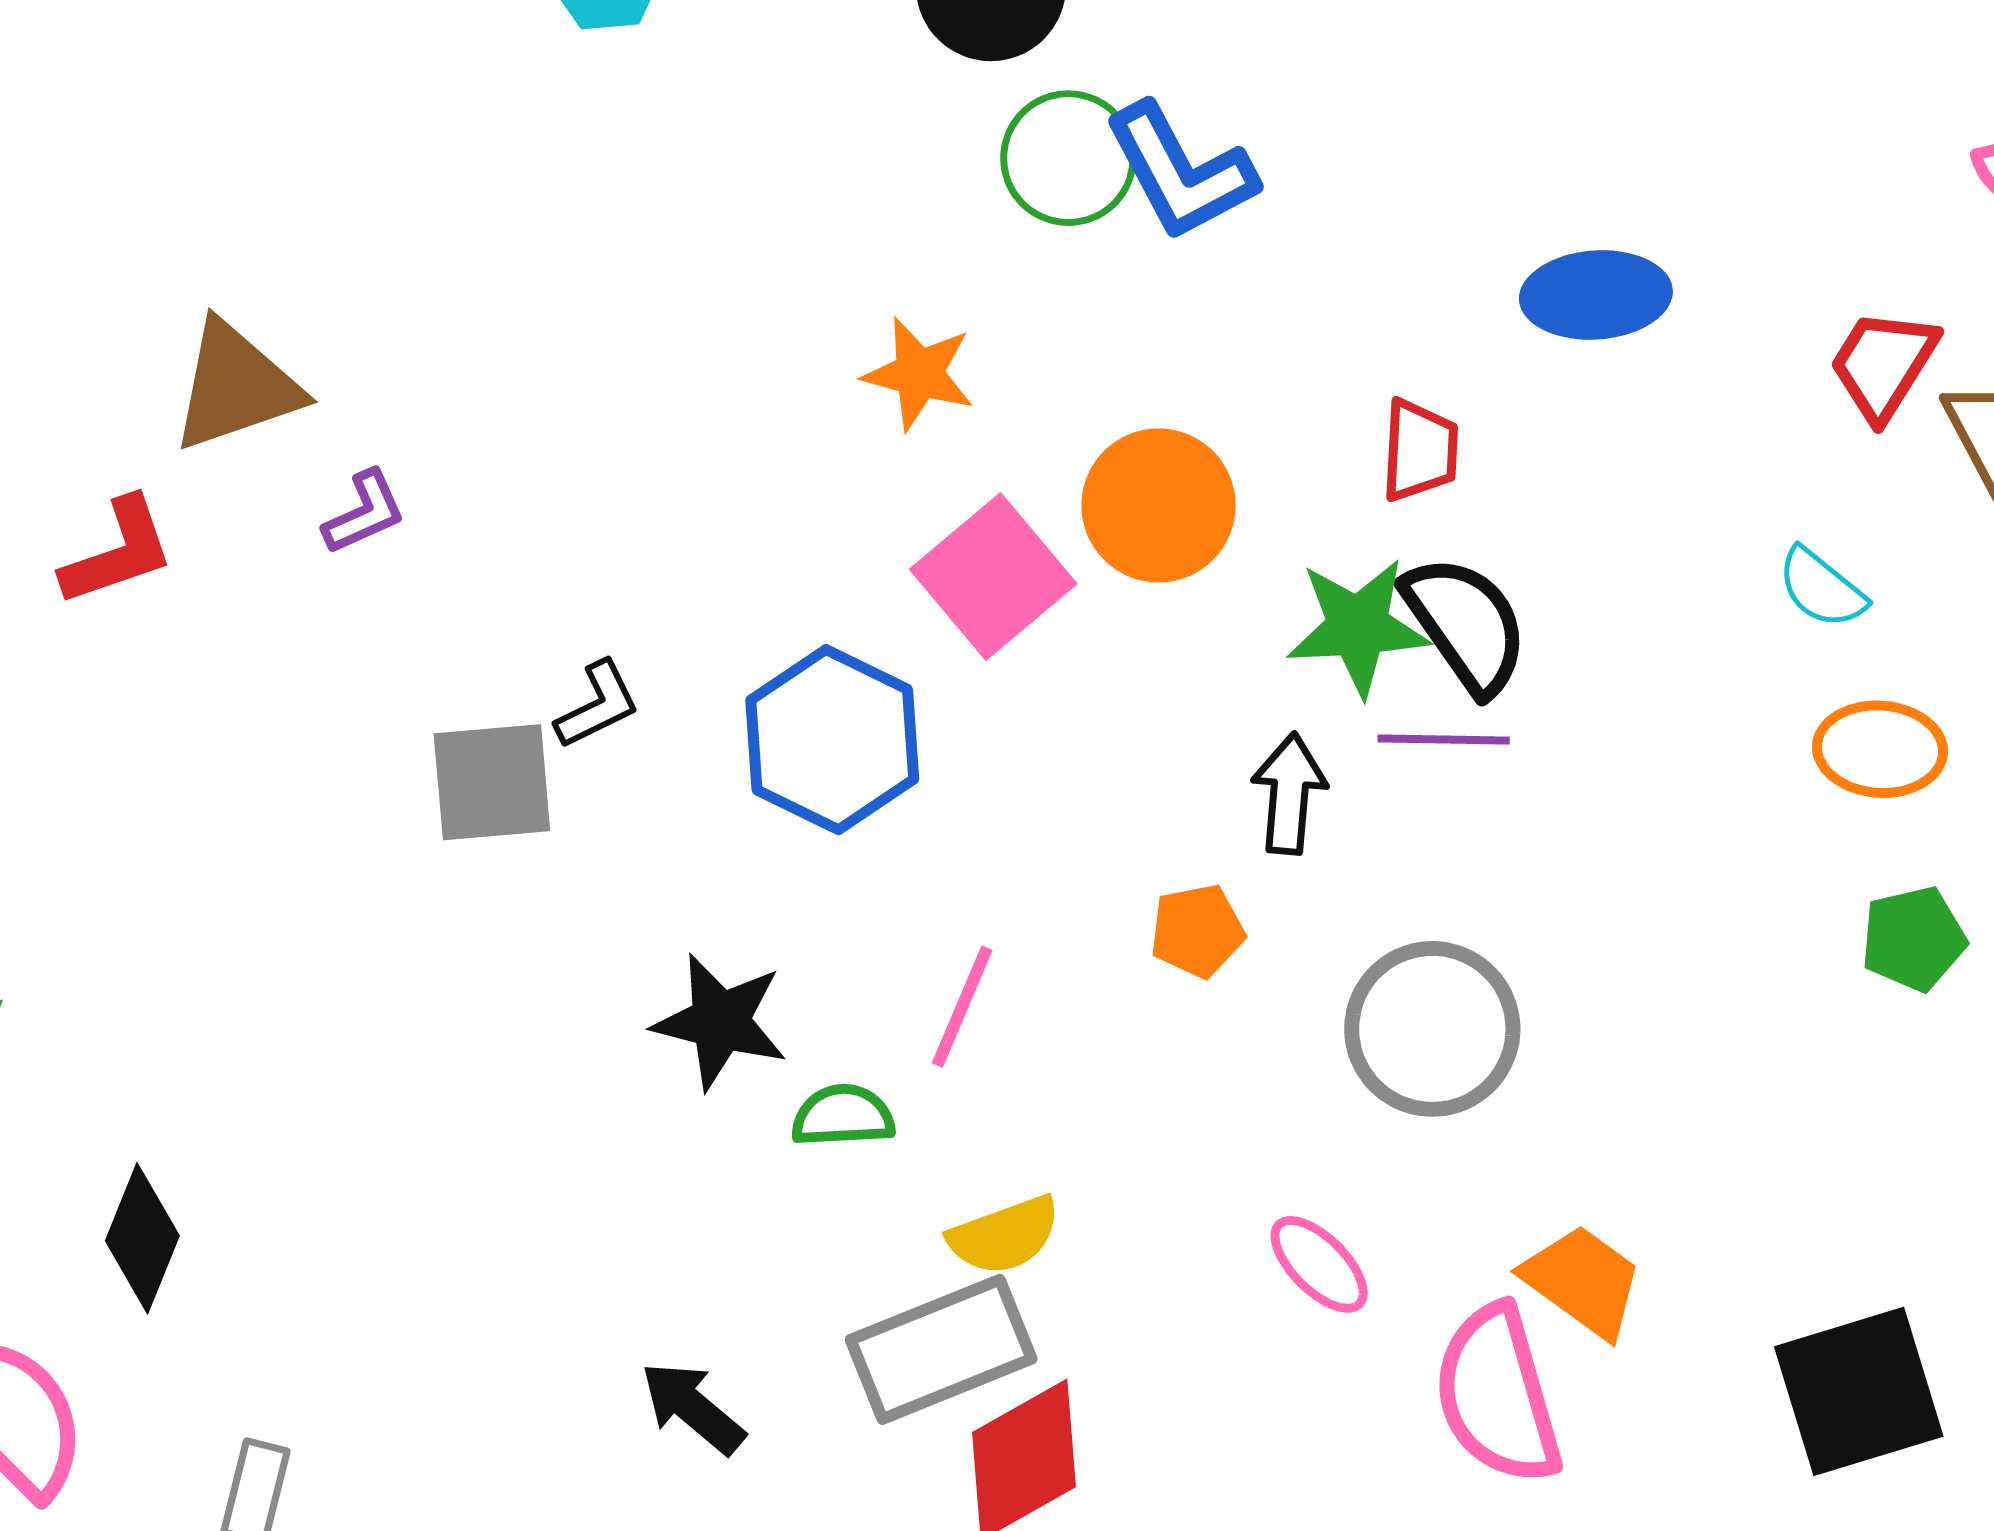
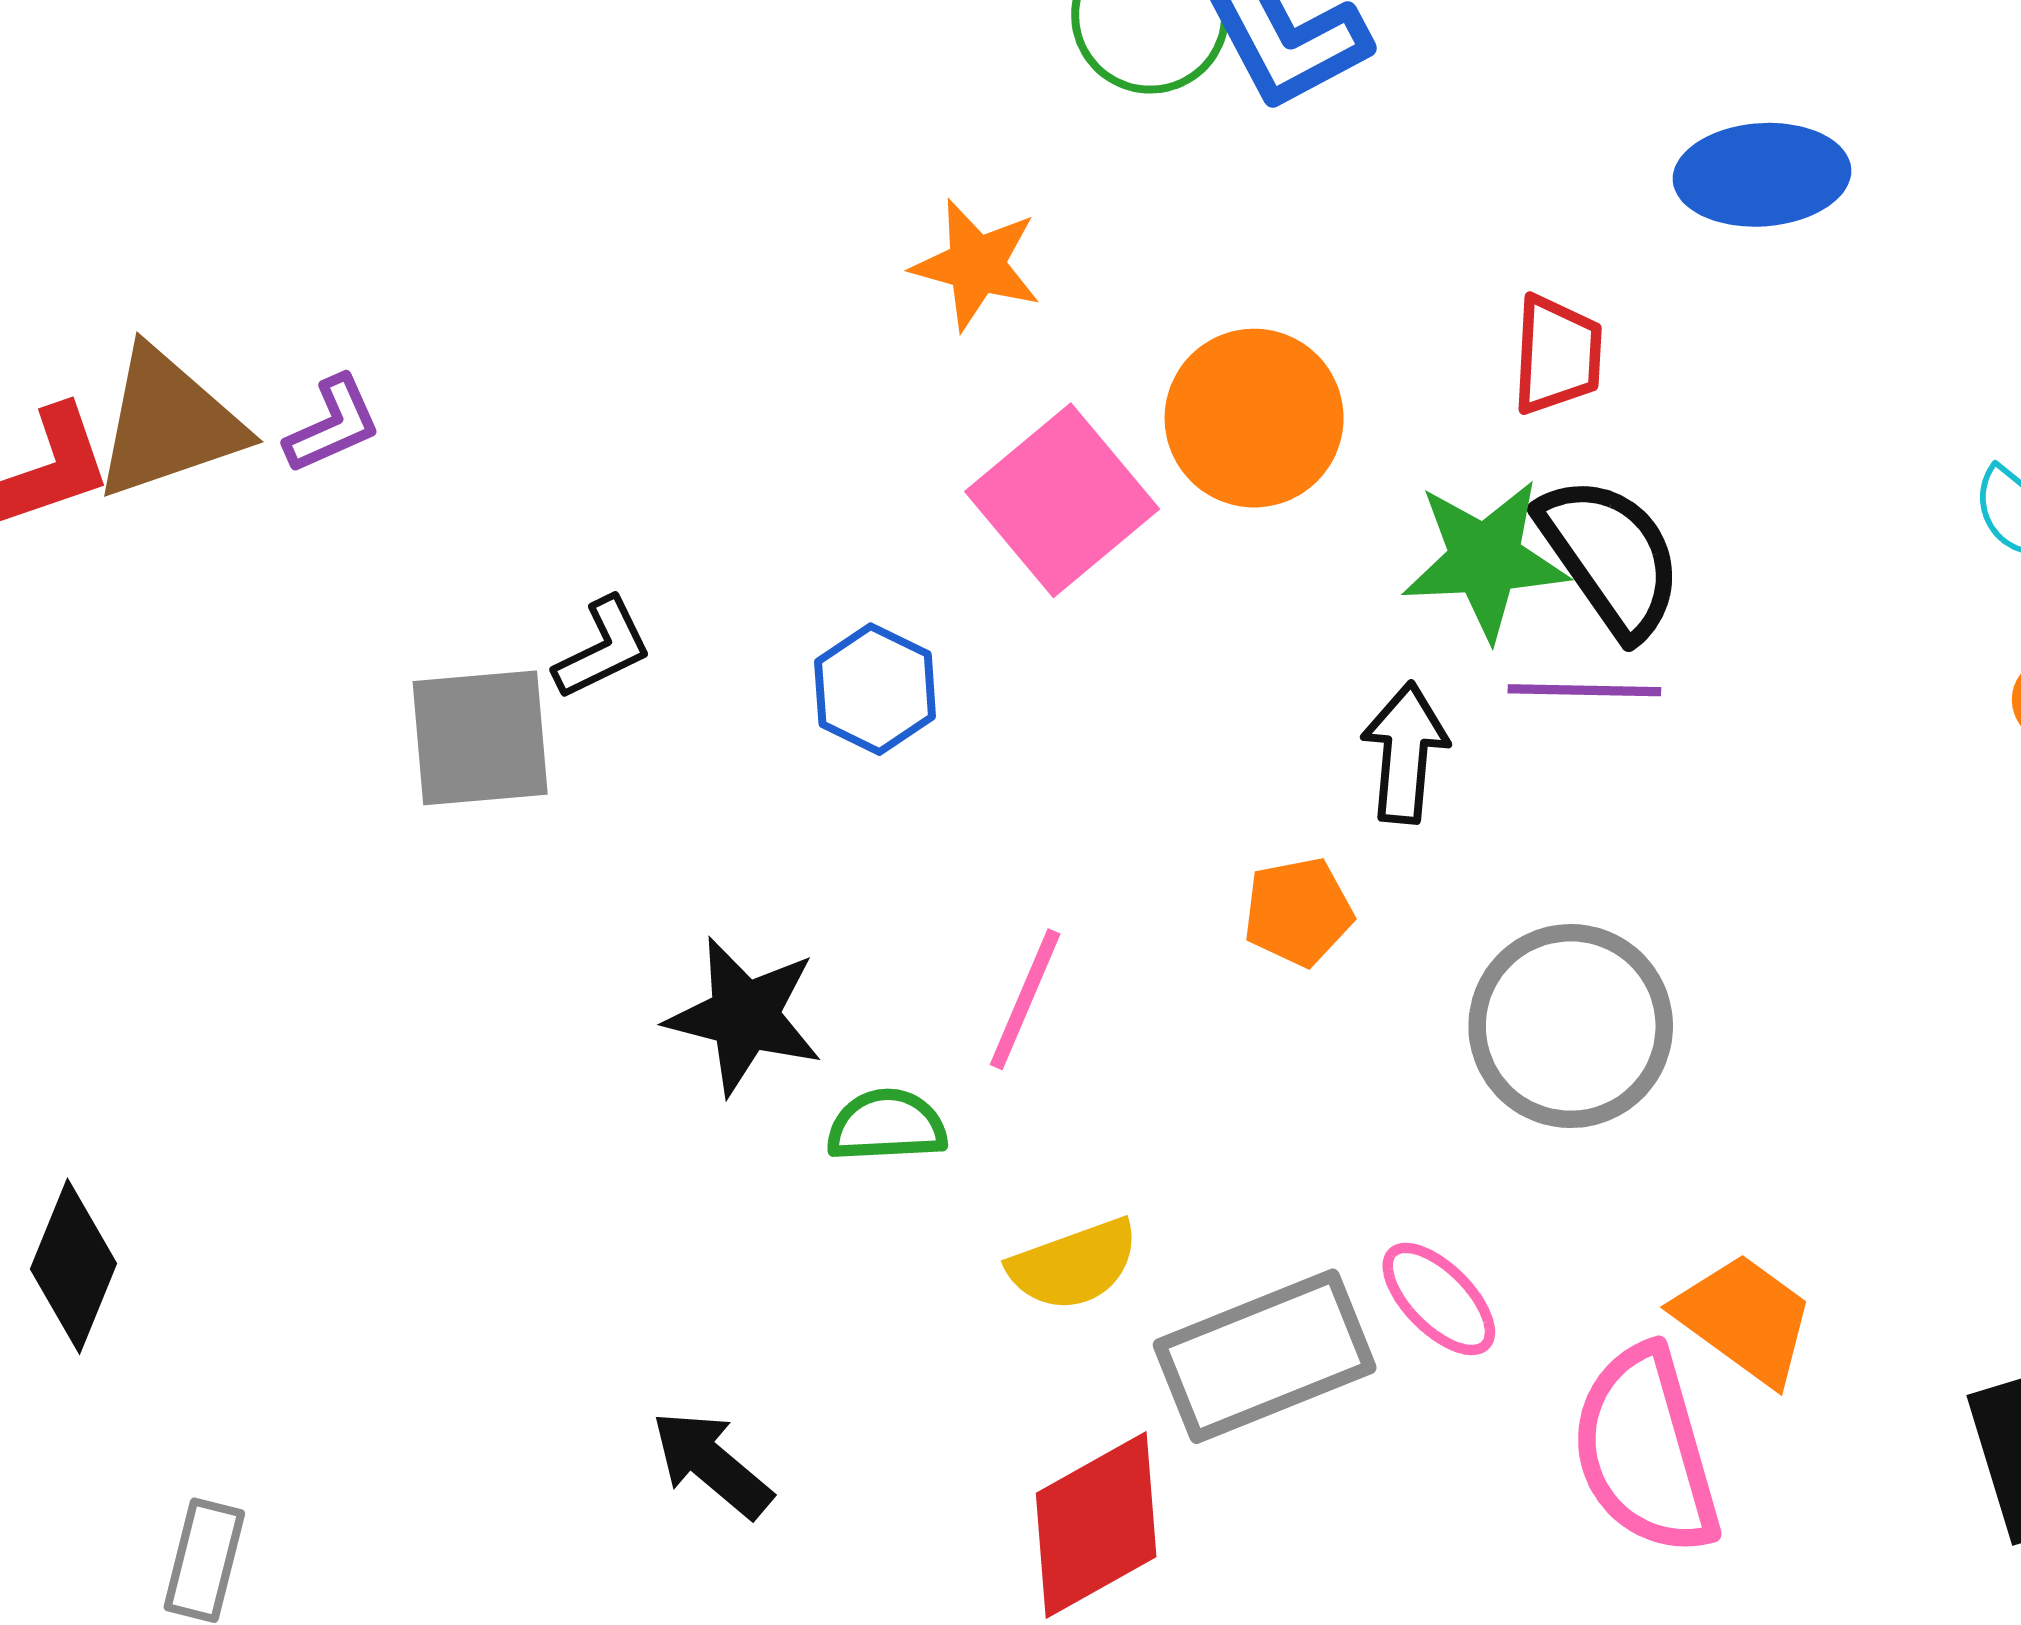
brown triangle: (236, 386) -> (168, 423), moved
blue hexagon: (832, 740) -> (875, 689), size x0.6
gray rectangle: (941, 1349) -> (1265, 1356), moved

